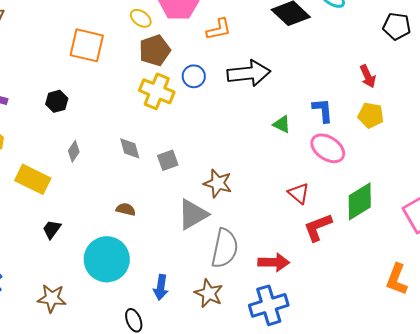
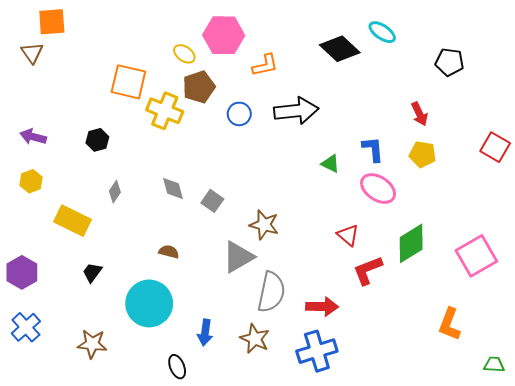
yellow cross: (157, 91) -> (165, 111), moved
gray square: (168, 160) -> (212, 201), turned -35

